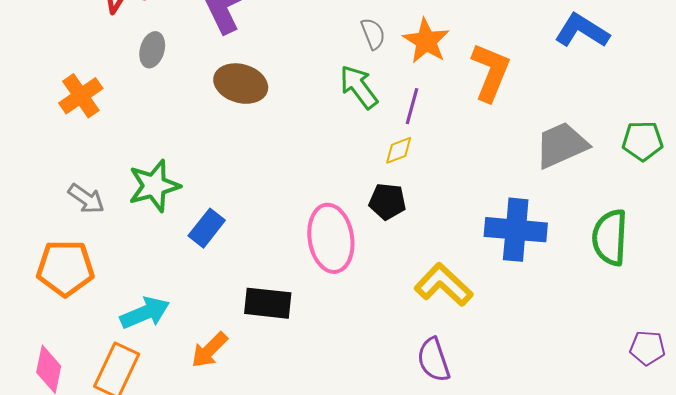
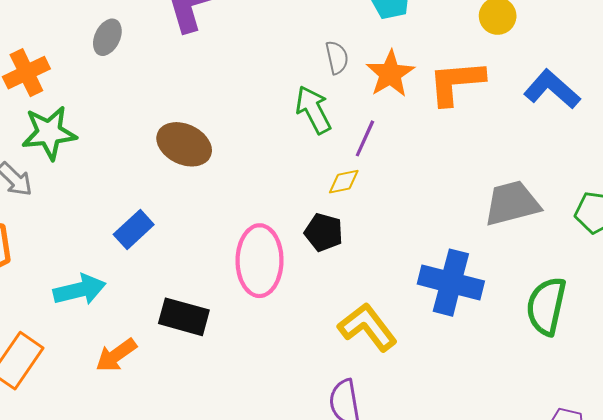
orange L-shape: (491, 72) -> (456, 82), moved, turned -126
brown ellipse: (241, 84) -> (184, 144), moved
green star: (154, 186) -> (49, 133), moved
cyan arrow: (145, 313) -> (80, 290), moved

